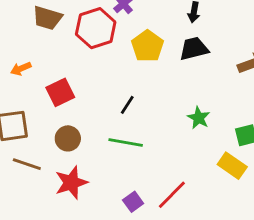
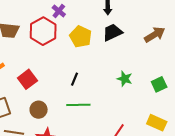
yellow rectangle: (232, 166) -> (157, 123), moved

